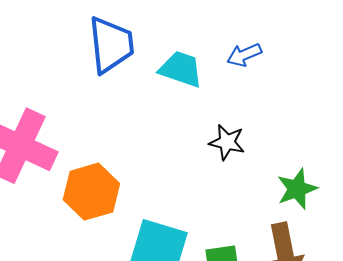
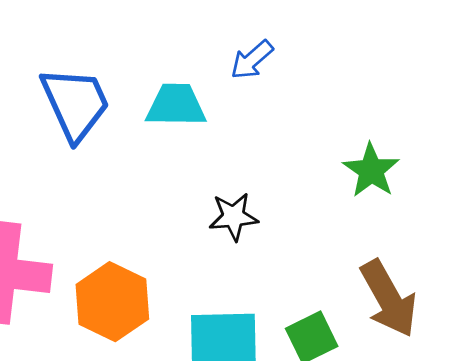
black star: (227, 142) -> (234, 217), moved
green star: (297, 189) -> (371, 170), moved

